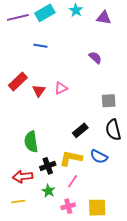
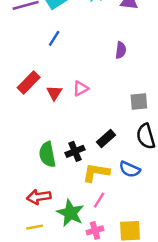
blue line: (40, 46) -> (54, 38), turned -64
purple semicircle: (95, 58) -> (121, 50), turned 56
black cross: (48, 166) -> (75, 151), moved
green star: (48, 191) -> (70, 213), size x1.6

